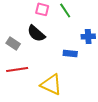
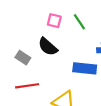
blue rectangle: (70, 53) -> (85, 68), size x1.5

